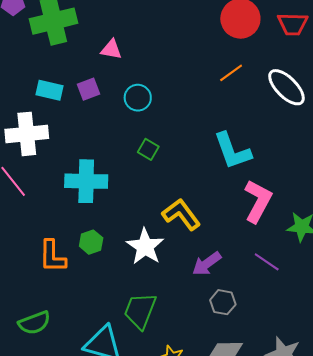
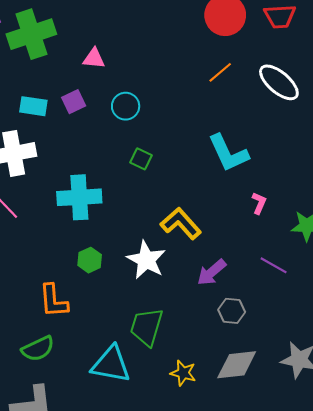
pink L-shape: (258, 201) -> (259, 203), size x0.5
orange L-shape: (52, 256) -> (53, 301), moved

